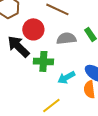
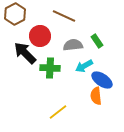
cyan arrow: (66, 77) -> (84, 66), moved

